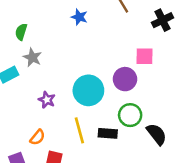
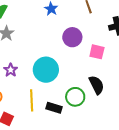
purple circle: (125, 79) -> (72, 37), moved
black semicircle: (157, 134) -> (97, 85), moved

